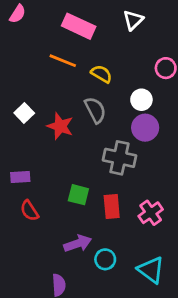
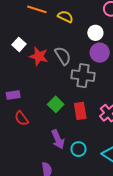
gray semicircle: (95, 110) -> (63, 56), moved
white square: (24, 113) -> (19, 44), moved
green square: (78, 195) -> (56, 104), turned 35
purple arrow: (78, 244) -> (58, 139), turned 90

